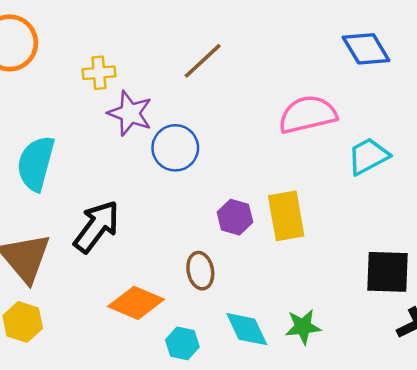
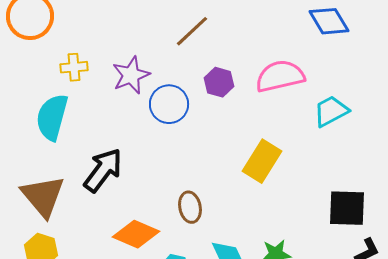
yellow cross: (99, 73) -> (74, 67), moved
purple star: (130, 113) -> (131, 75), turned 30
yellow rectangle: (286, 216) -> (262, 161), turned 42
purple hexagon: (235, 217) -> (219, 82), moved

